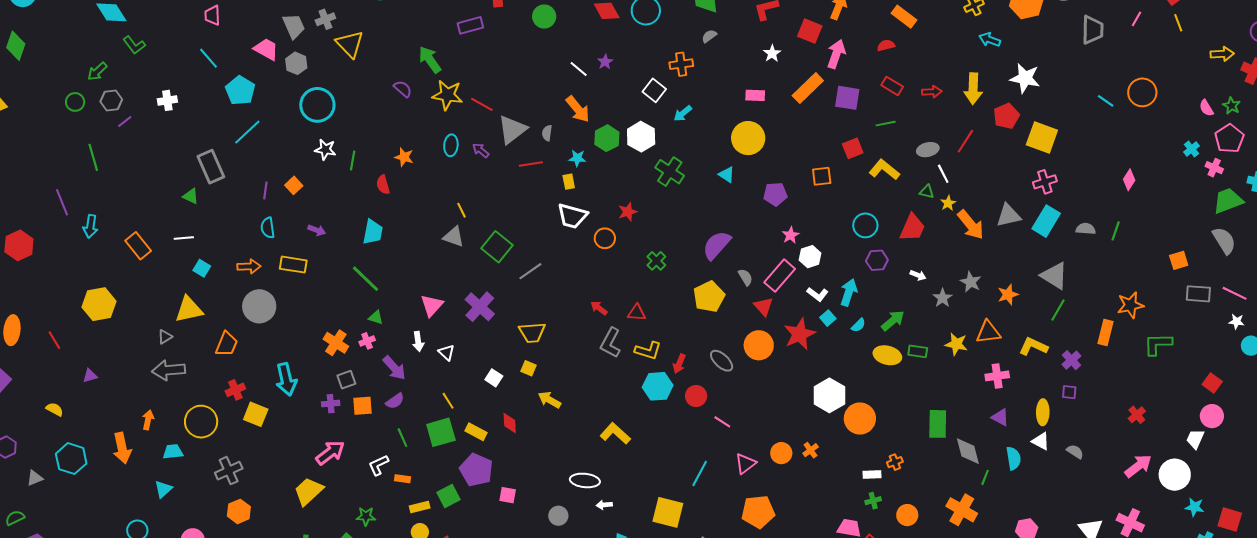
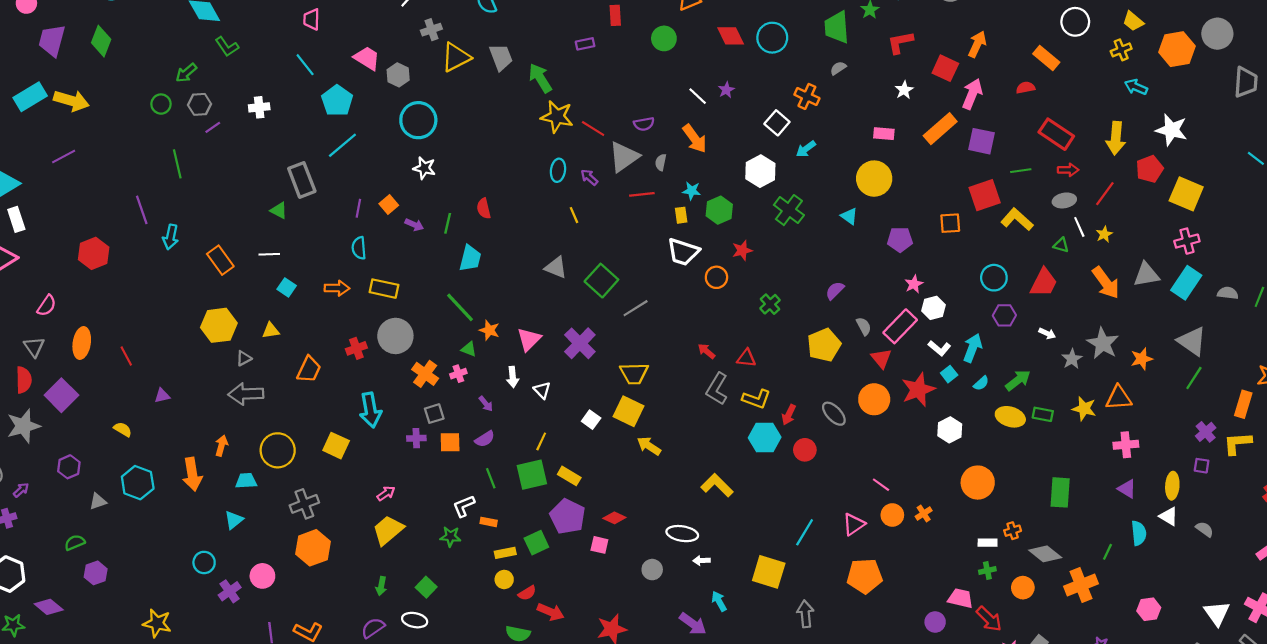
purple rectangle: (470, 25) -> (585, 44), size x0.7
gray trapezoid: (294, 26) -> (501, 57), moved
yellow triangle: (350, 44) -> (456, 57), turned 44
orange cross: (681, 64) -> (807, 96), turned 30
red rectangle: (892, 86) -> (1056, 134), moved, size x1.5
purple semicircle: (403, 89) -> (644, 124), moved, turned 126
red arrow: (932, 92) -> (1068, 170), moved
green hexagon: (607, 138) -> (719, 210), moved
red square: (853, 148) -> (985, 195), size x1.4
orange star: (404, 157) -> (489, 330), moved
green line: (353, 160) -> (448, 223), moved
yellow star: (948, 203) -> (1104, 234), moved
yellow line: (461, 210) -> (574, 215), moved
purple arrow: (317, 230) -> (414, 225), moved
purple semicircle: (717, 245) -> (835, 291), size x0.6
gray star: (971, 282) -> (1103, 343), size x1.4
yellow hexagon: (99, 304) -> (219, 325), moved
gray circle: (259, 306) -> (395, 336), moved
yellow triangle: (189, 309) -> (271, 331), size x0.6
yellow L-shape: (1033, 346) -> (1237, 443), moved, turned -32
purple arrow: (394, 368) -> (486, 404), size x0.6
yellow square: (529, 368) -> (628, 411), size x1.8
red cross: (235, 390) -> (356, 348), moved
white hexagon: (829, 395) -> (950, 430), moved, size x0.7
yellow line: (448, 401) -> (541, 441), turned 54
pink line: (722, 422) -> (881, 485), moved
red diamond: (510, 423) -> (614, 518), moved, turned -65
gray diamond: (968, 451) -> (1045, 554), moved, turned -40
pink arrow: (330, 453) -> (386, 493), moved, size x0.6
orange cross: (962, 510) -> (1081, 585), turned 36
orange hexagon: (239, 511) -> (313, 548), size x1.4
green star: (366, 516) -> (450, 537), moved

